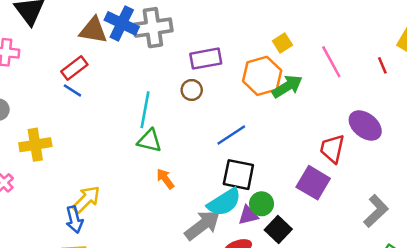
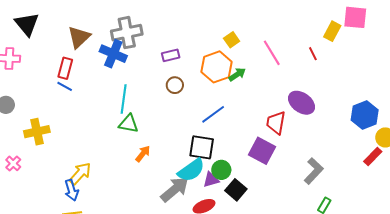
blue cross: (122, 23) -> (113, 54), moved
brown triangle: (93, 30) -> (79, 37), turned -50
purple rectangle: (206, 59) -> (171, 55), size x0.7
red rectangle: (74, 68) -> (65, 68), turned -35
green arrow: (287, 86) -> (237, 74), size x0.7
brown circle: (192, 90) -> (175, 85), moved
blue line: (231, 135) -> (213, 114), moved
orange arrow: (165, 179) -> (143, 154), turned 78

